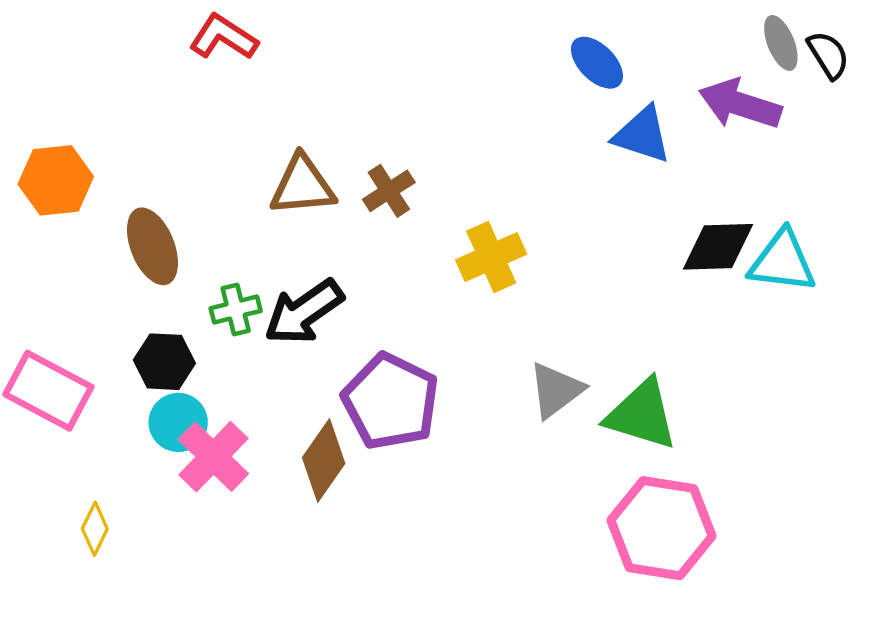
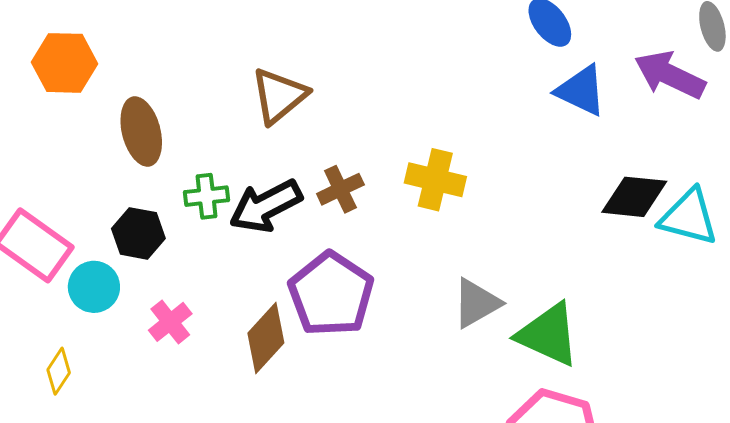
brown triangle: (303, 186) -> (279, 96), turned -42
brown cross: (389, 191) -> (340, 189), moved
yellow cross: (491, 257) -> (435, 180), turned 30
cyan circle: (178, 422) -> (94, 287), moved
pink cross: (213, 457) -> (170, 322), size x0.7

